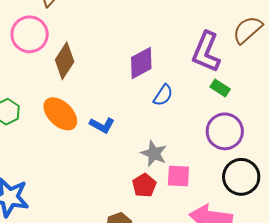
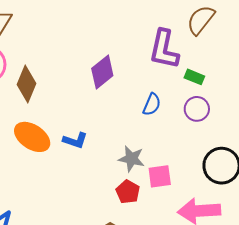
green rectangle: (220, 88) -> (194, 77), moved
blue semicircle: (163, 95) -> (152, 104), moved
purple circle: (225, 131) -> (197, 109), moved, size x0.7

